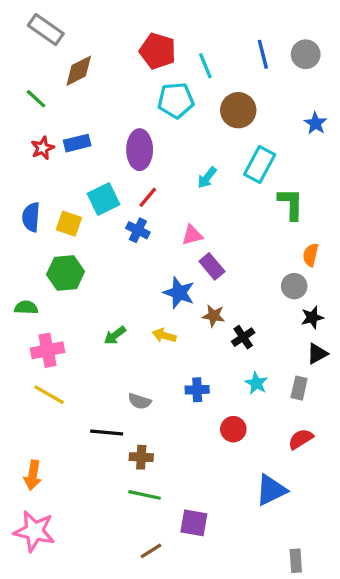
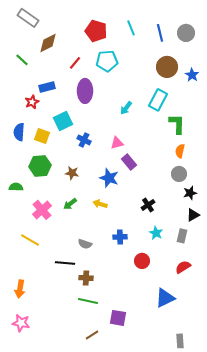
cyan line: (205, 66) -> (131, 28), moved
brown circle: (238, 110) -> (167, 67), moved
red star: (43, 148) -> (32, 102), moved
red line: (148, 197) -> (75, 63), moved
orange semicircle: (311, 255) -> (180, 151), moved
brown star: (214, 316) -> (72, 173), moved
pink cross: (47, 350) -> (42, 210), moved, turned -30
pink star: (34, 531) -> (21, 323), size x0.7

